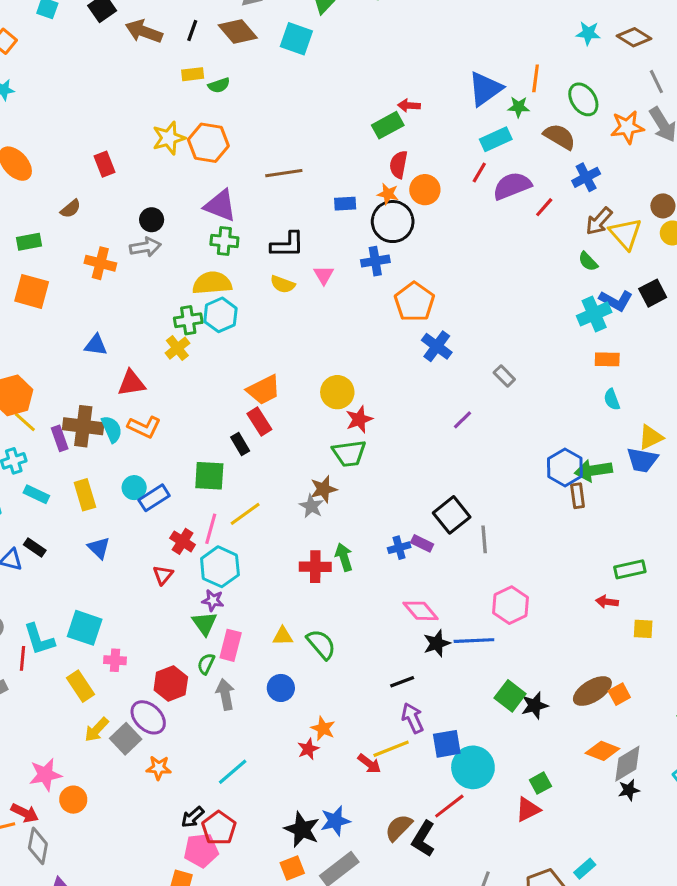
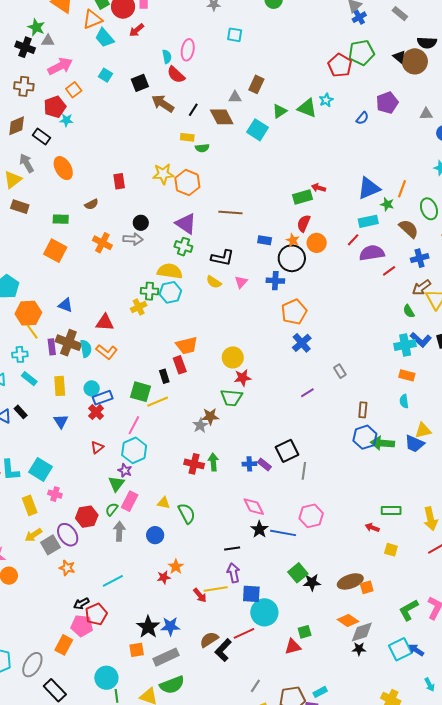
blue triangle: (96, 345) -> (65, 305), moved
brown rectangle: (578, 496) -> (363, 410), moved
yellow line: (245, 514) -> (158, 402), moved
red cross: (183, 541) -> (96, 412), moved
black star: (437, 643) -> (259, 529), turned -30

